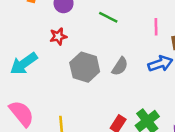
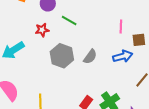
green line: (108, 17) -> (69, 20), moved

